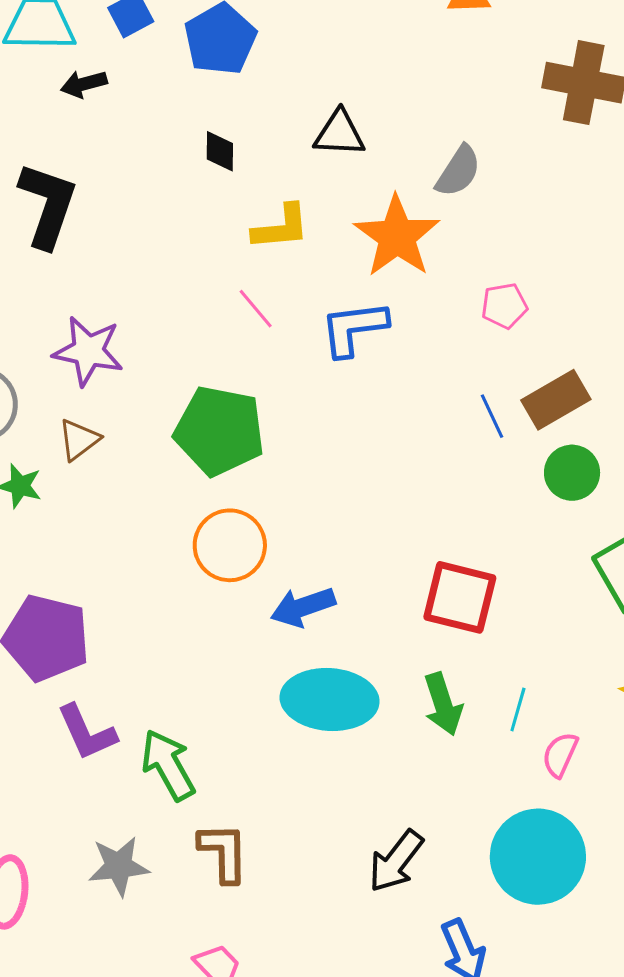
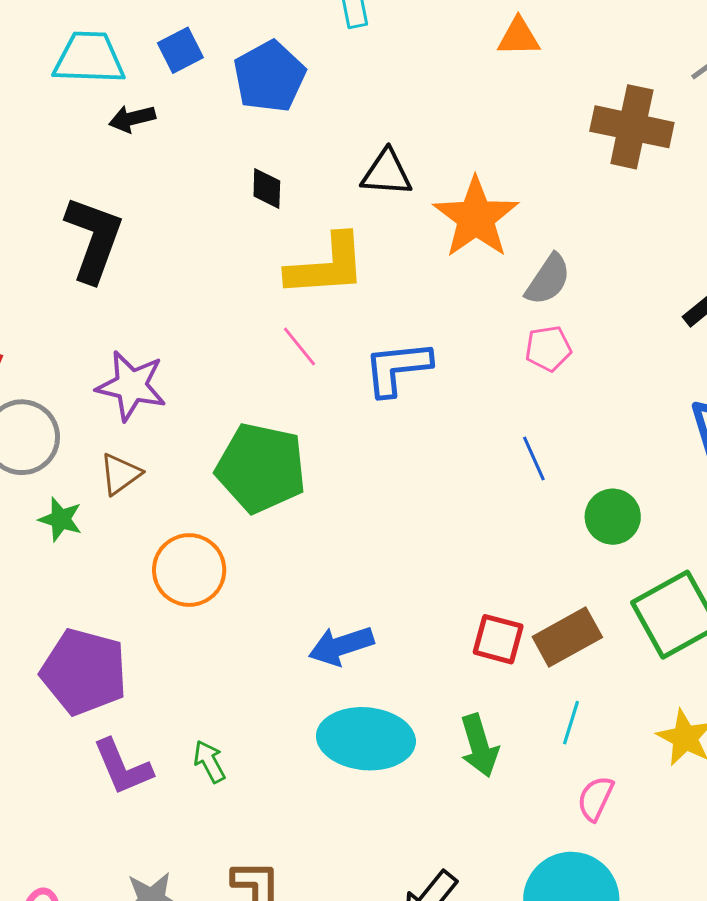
gray semicircle: (458, 171) -> (548, 280), moved
yellow L-shape: (281, 227) -> (326, 266), size x1.4
orange star: (397, 236) -> (476, 218), moved
brown rectangle: (556, 400) -> (567, 637), moved
orange circle: (230, 545) -> (189, 570), moved
red square: (460, 597) -> (498, 639), size x0.7
cyan line: (518, 709) -> (571, 723), moved
green arrow: (168, 765) -> (209, 762), moved, size x0.6

